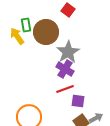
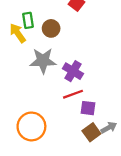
brown circle: (46, 32) -> (51, 28), size x0.6
gray star: (68, 52) -> (43, 61), moved, turned 30

